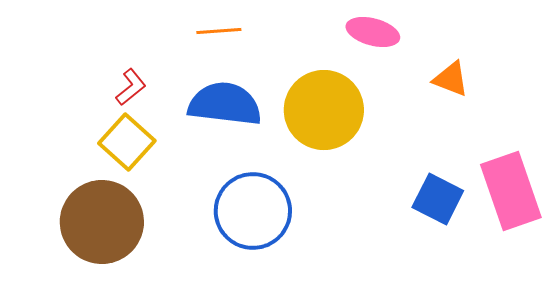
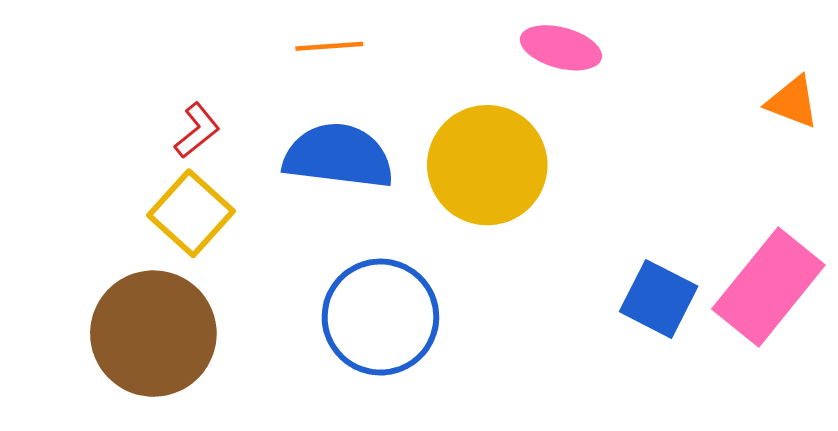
orange triangle: (451, 79) -> (792, 102), moved
pink rectangle: (511, 191) -> (768, 287), turned 58

